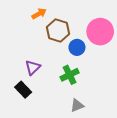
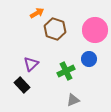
blue circle: (77, 47) -> (89, 59), moved

